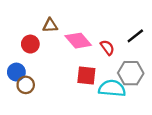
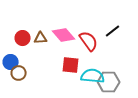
brown triangle: (50, 25) -> (41, 38), moved
red semicircle: (107, 48) -> (89, 41), size x1.5
gray hexagon: (131, 73) -> (109, 82), moved

